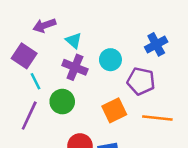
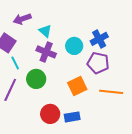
blue cross: (156, 44) -> (99, 39), moved

